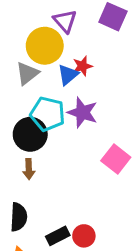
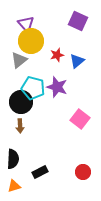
purple triangle: (65, 21) -> (26, 24), moved
blue triangle: (68, 75) -> (77, 61), moved
red circle: (84, 236) -> (83, 172), moved

